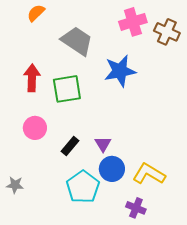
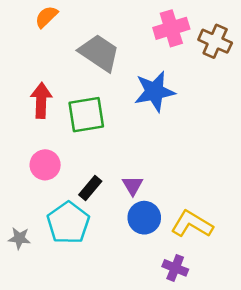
cyan pentagon: (83, 187) -> (68, 223), moved

